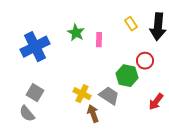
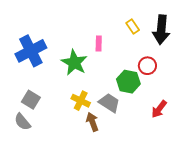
green star: (76, 33) -> (74, 63), moved, size x1.4

